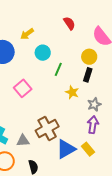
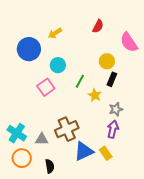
red semicircle: (69, 23) -> (98, 26), turned 56
cyan circle: (43, 53) -> (58, 65), moved
yellow circle: (89, 57) -> (107, 61), moved
green line: (58, 69) -> (80, 81), moved

